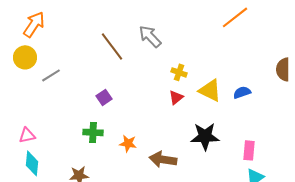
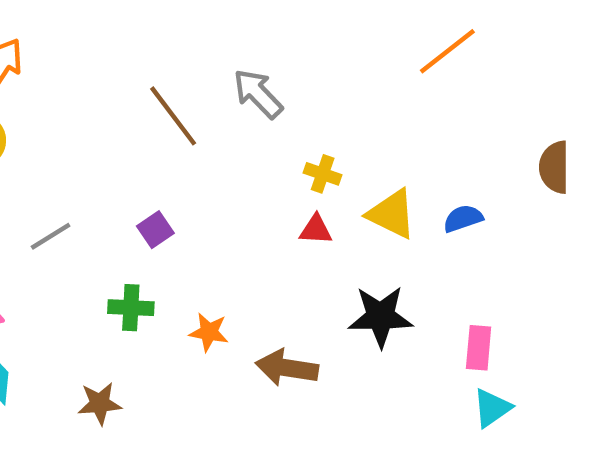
gray line: (51, 75) -> (51, 236), moved
red triangle: (176, 97) -> (316, 230), turned 42

